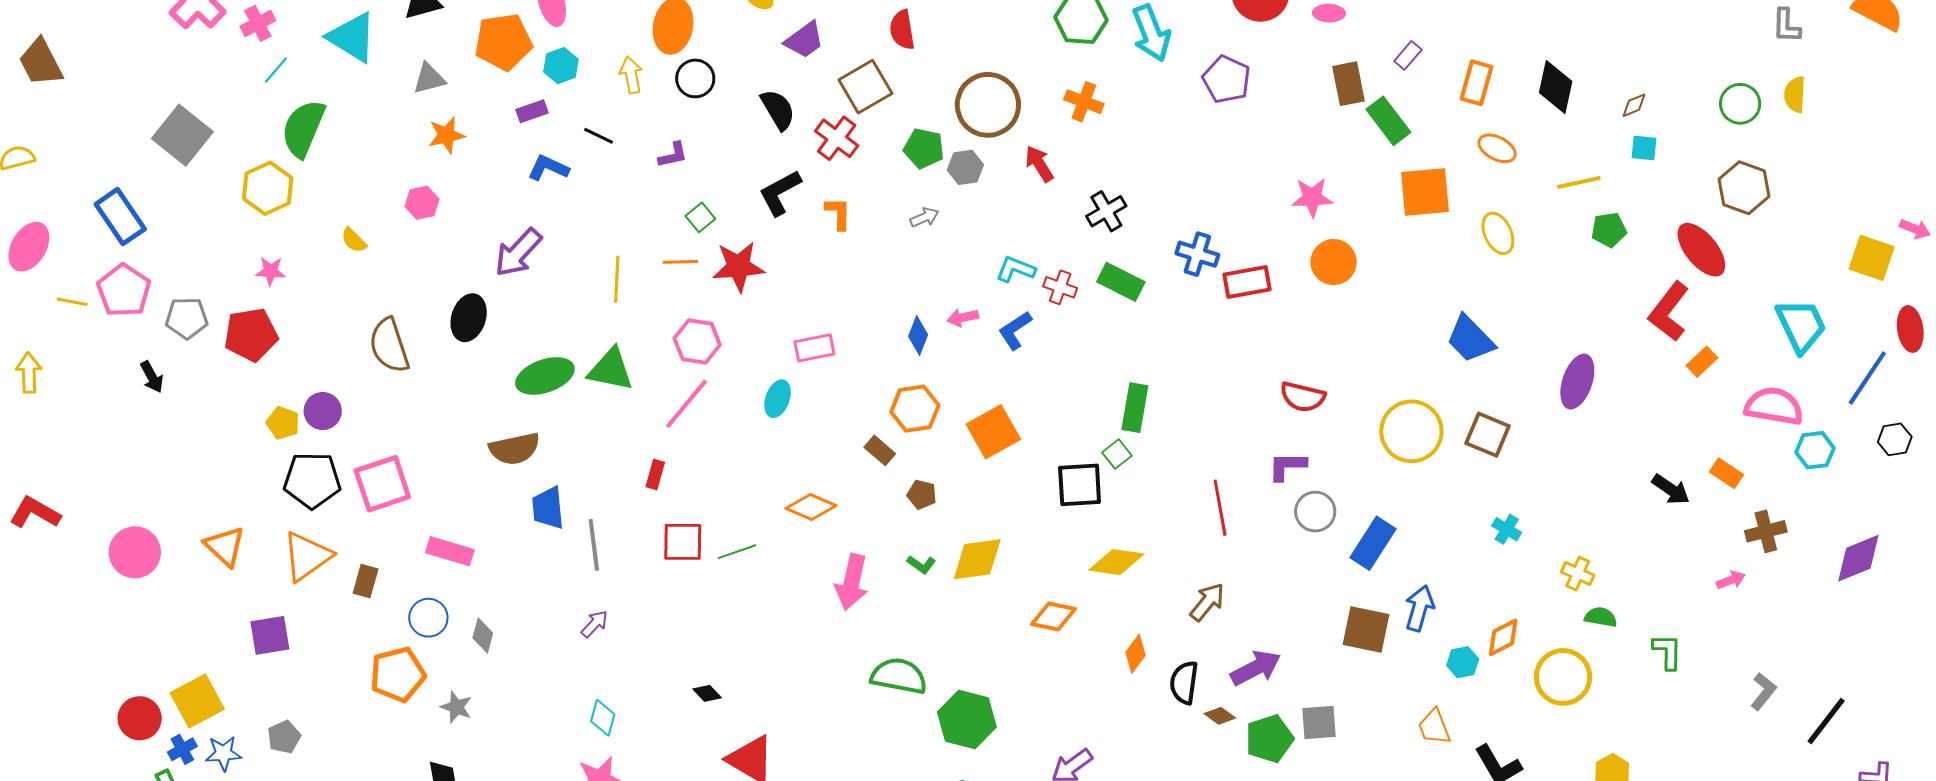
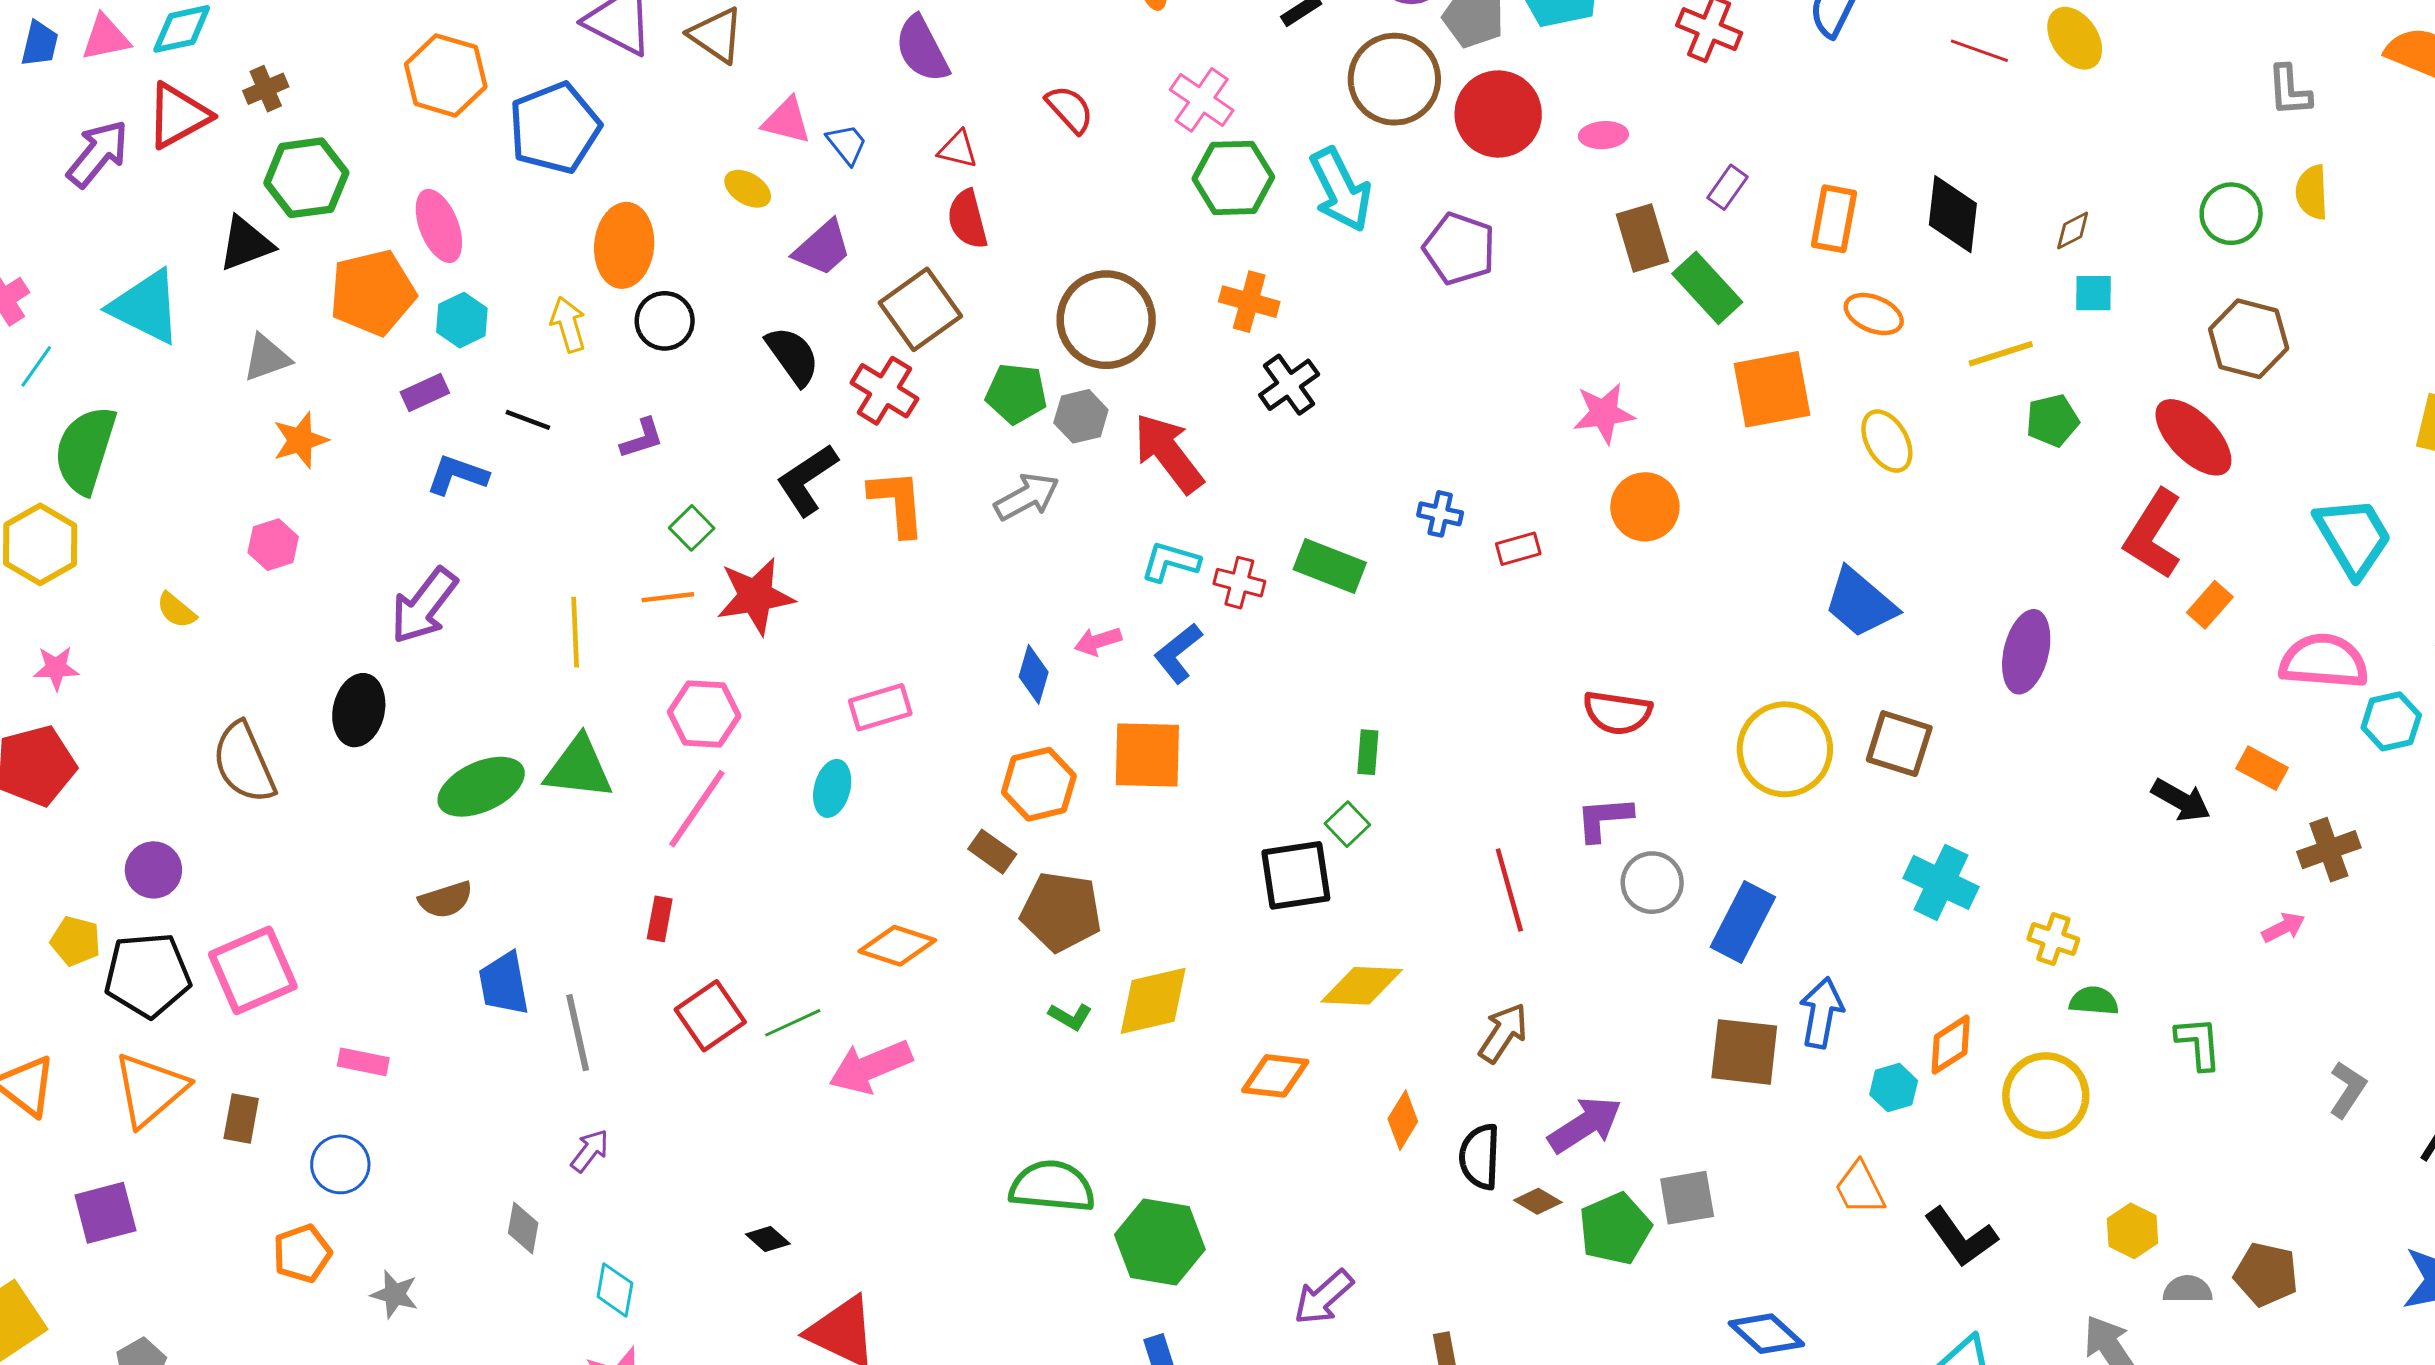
red arrow: (1039, 164) -> (1168, 453), moved, size x1.5
black cross: (1106, 211) -> (1289, 385), moved
orange L-shape: (838, 213) -> (897, 503), size x1.4
gray arrow: (924, 217) -> (1027, 497), size x1.5
blue cross: (1197, 254) -> (1440, 514), size x0.7
red rectangle: (1247, 282) -> (1518, 549), size x0.6
green rectangle: (1135, 408) -> (1368, 752), size x0.6
yellow pentagon: (283, 423) -> (75, 941), moved
orange square: (993, 432) -> (1147, 755), moved, turned 36
brown semicircle: (515, 449) -> (446, 900), size x0.7
brown pentagon: (922, 494) -> (1061, 912), size x1.8
cyan cross: (1507, 529) -> (1941, 882), size x1.6
red square: (683, 542) -> (710, 1016), turned -30
pink rectangle: (450, 551) -> (363, 1062), size x0.7
pink arrow: (852, 582) -> (870, 1067), moved, turned 60
gray diamond: (483, 635) -> (523, 1228), moved
orange pentagon: (398, 674) -> (302, 1254), size x0.7

